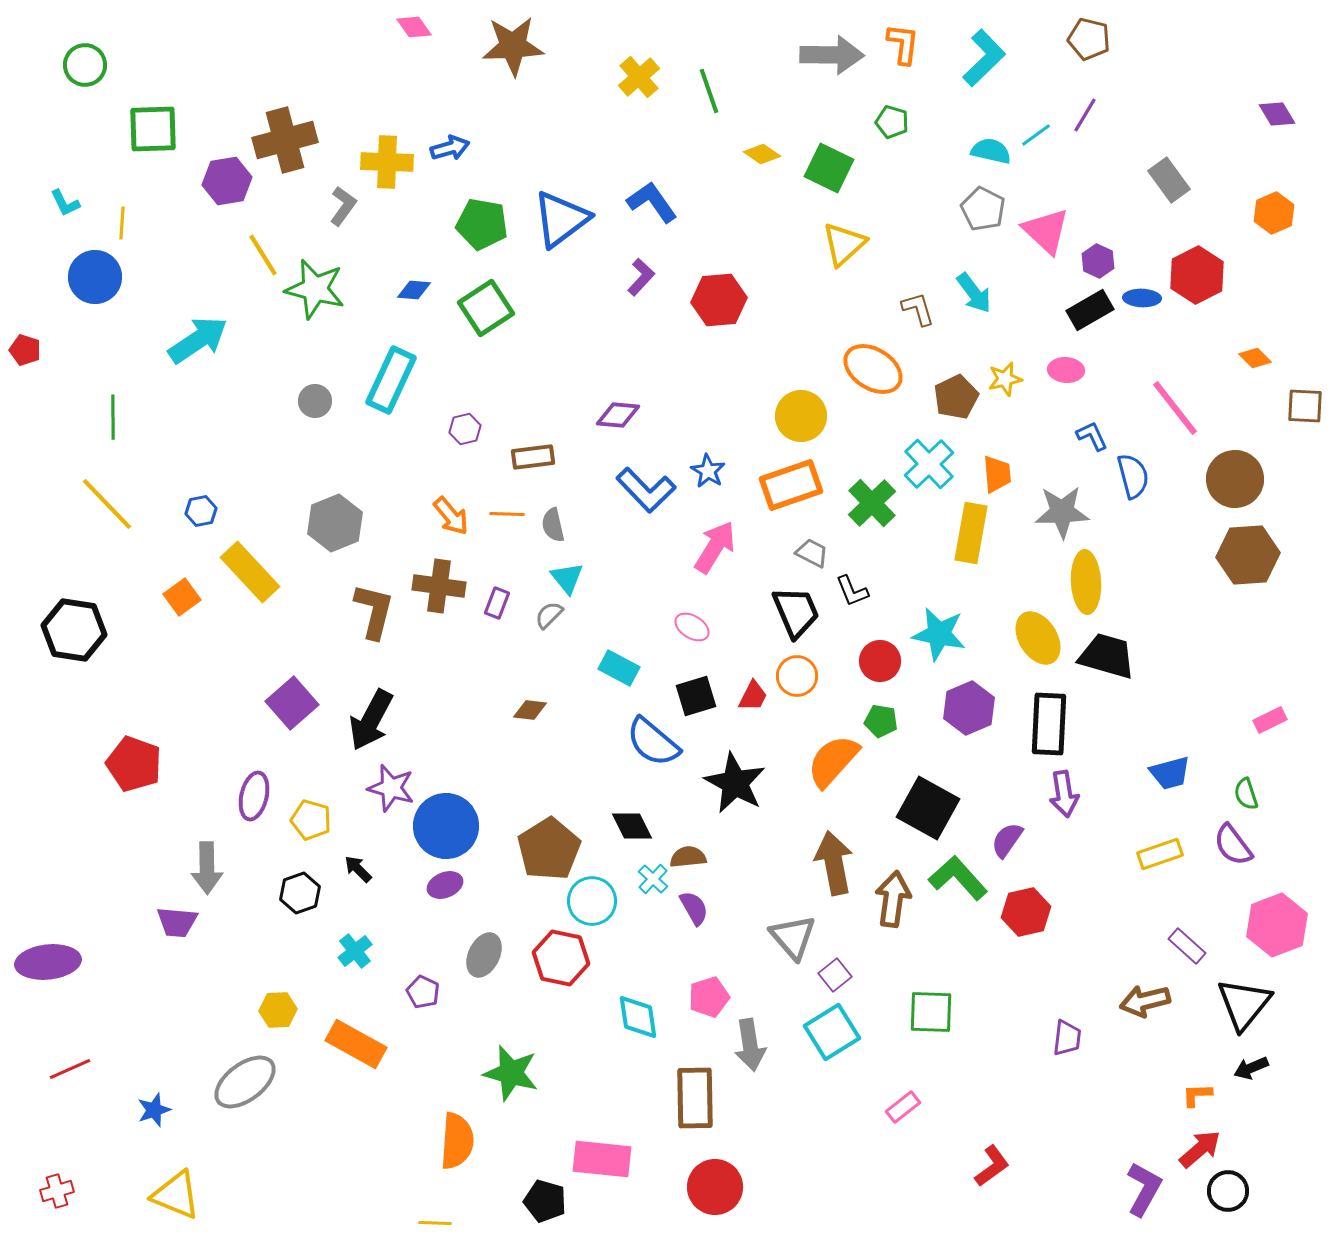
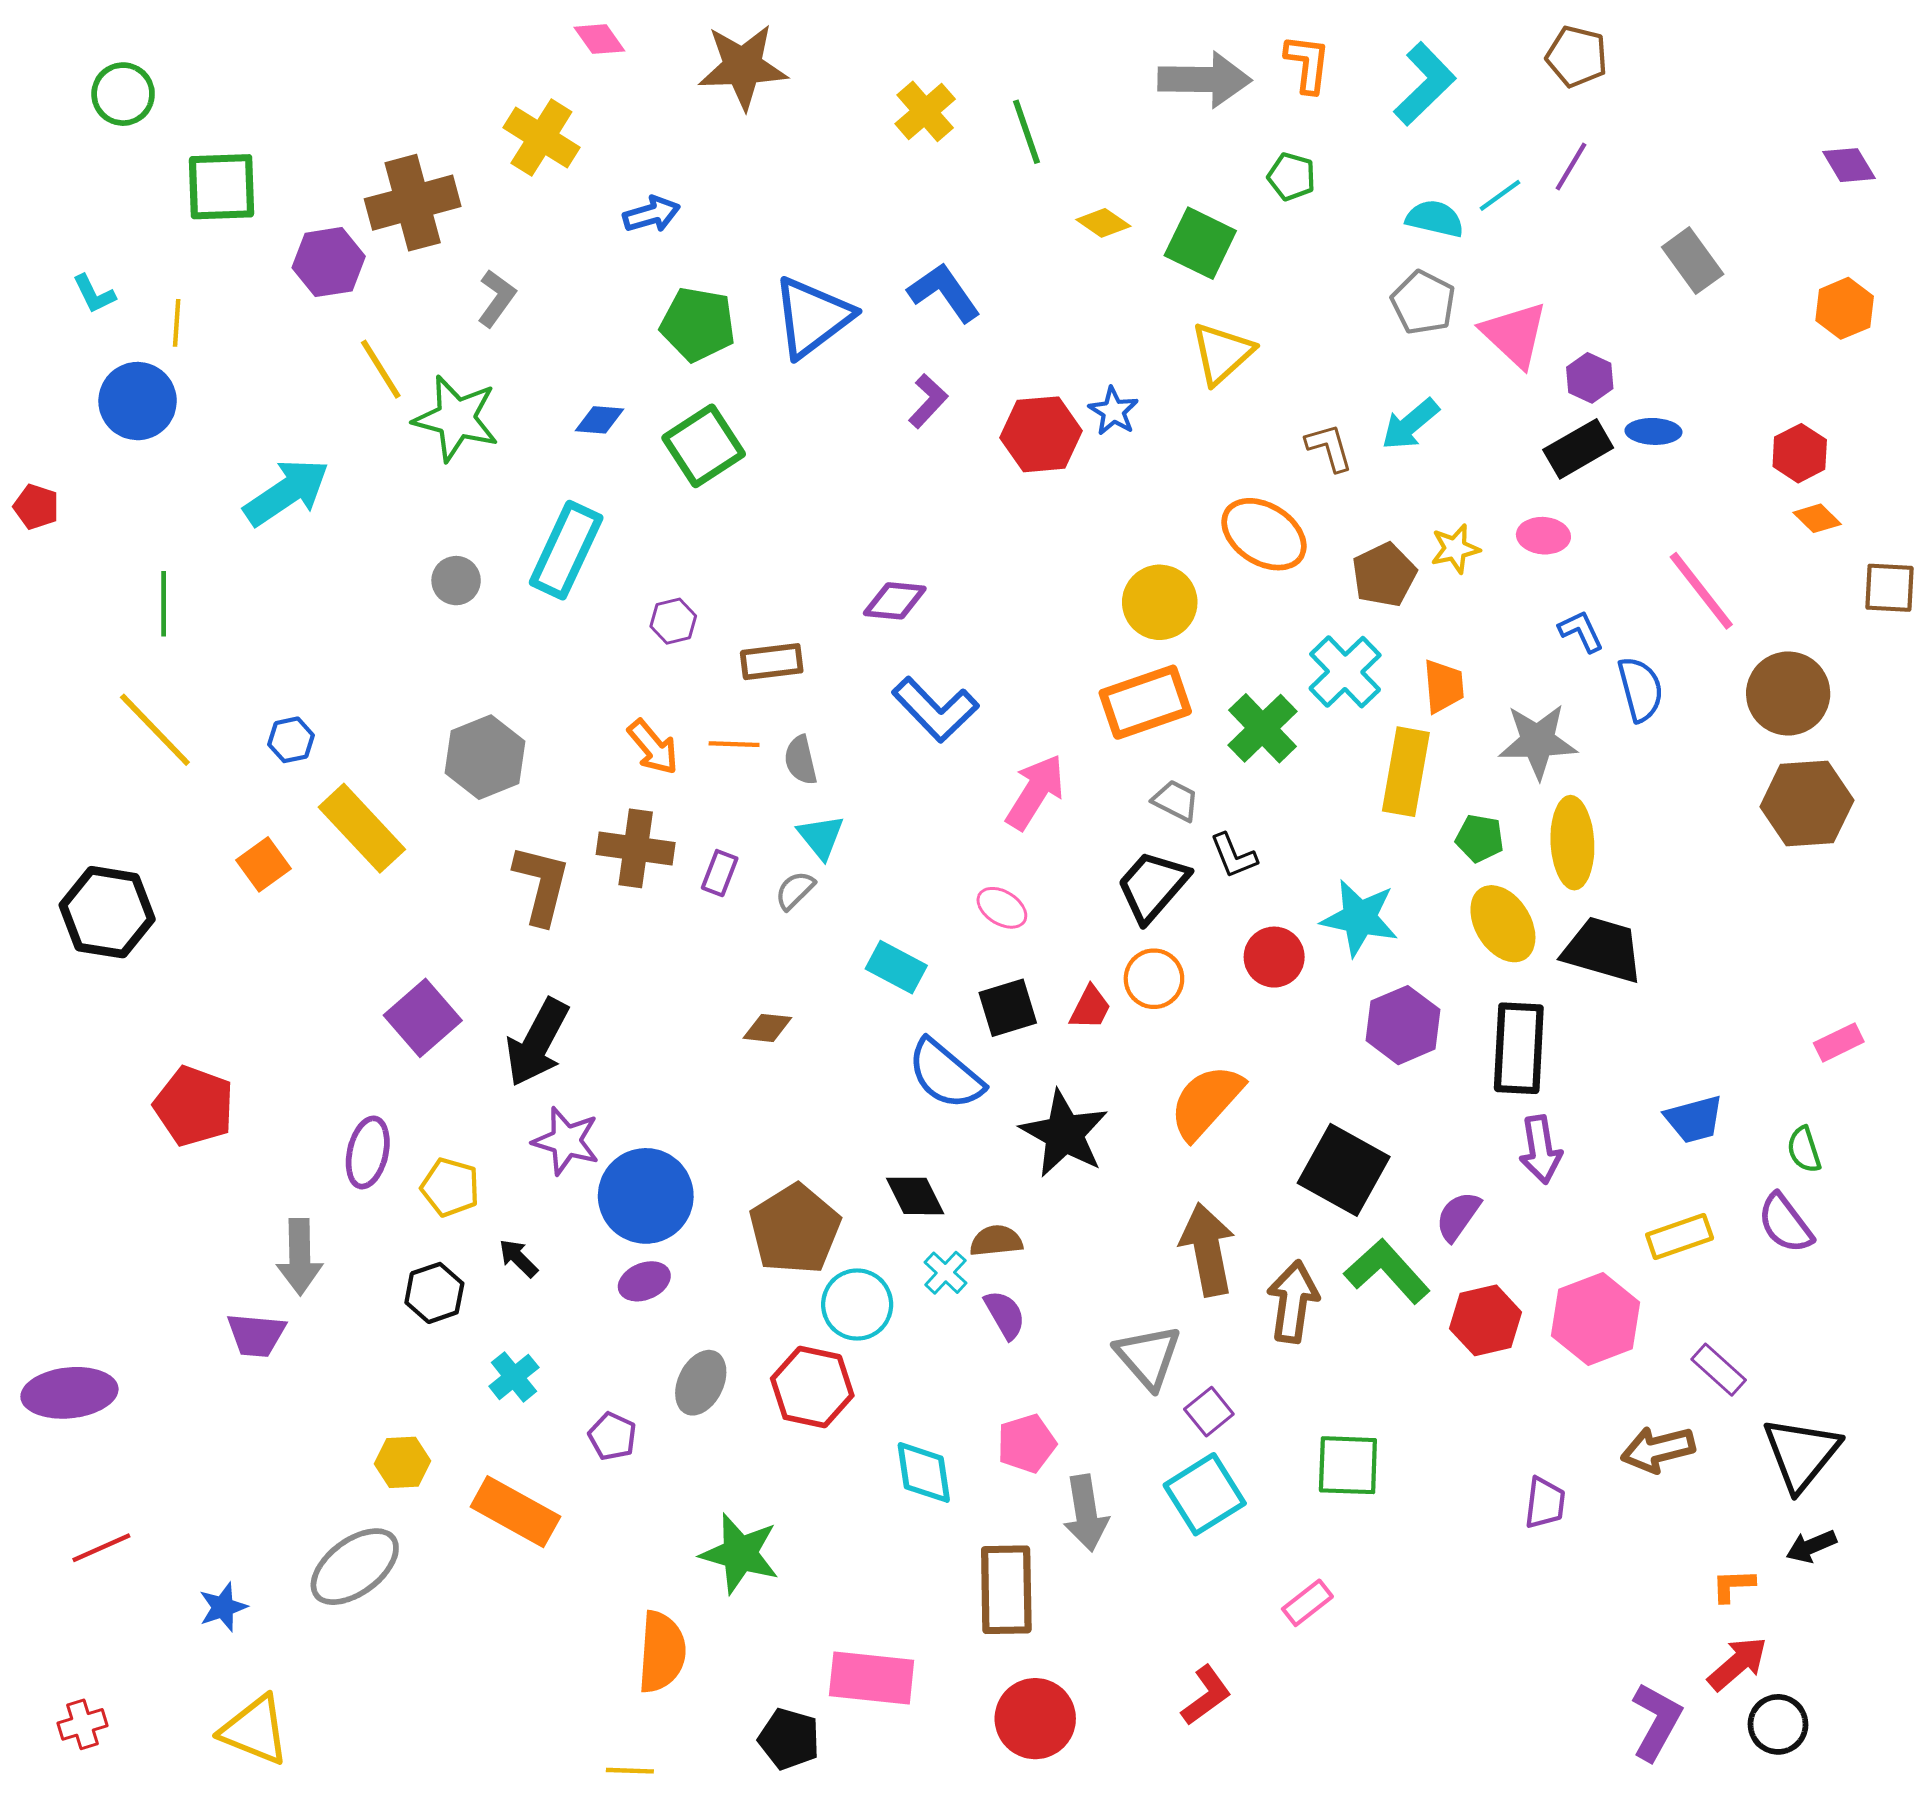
yellow cross: (387, 162) -> (541, 138), moved, turned 30
red hexagon: (1197, 275) -> (1800, 453), moved, size x0.7
cyan arrow: (974, 293) -> (1410, 424), turned 87
blue star: (708, 471) -> (1113, 411), moved
black trapezoid: (796, 612) -> (1153, 886), turned -116
green pentagon: (881, 721) -> (1480, 838), moved
pink hexagon: (1277, 925) -> (1596, 1319), moved
red L-shape: (992, 1166) -> (1206, 1695), moved

